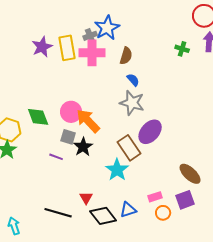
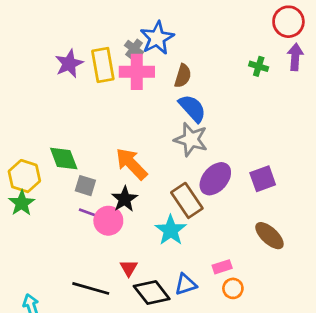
gray cross: (90, 36) -> (134, 49), turned -32
blue semicircle: (133, 80) -> (192, 108), size x1.6
pink circle: (71, 112) -> (108, 221), moved
gray square: (68, 137) -> (85, 186), moved
purple square: (185, 200) -> (263, 179), moved

